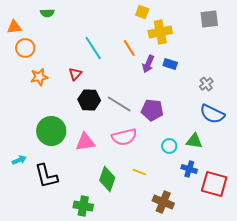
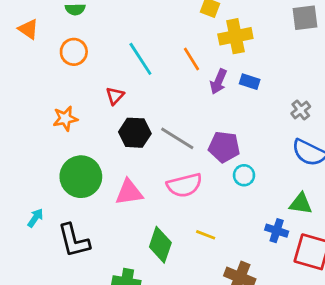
orange triangle: (14, 27) -> (28, 29), turned 42
orange circle: (25, 48) -> (74, 52), moved
orange star: (39, 77) -> (65, 119), moved
green triangle: (194, 141) -> (301, 204), moved
cyan circle: (169, 146) -> (244, 175), moved
cyan arrow: (19, 160) -> (35, 218), turned -32

